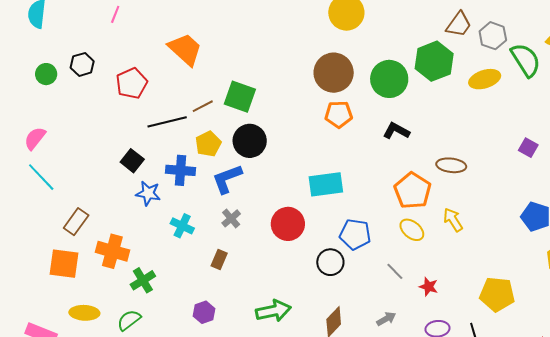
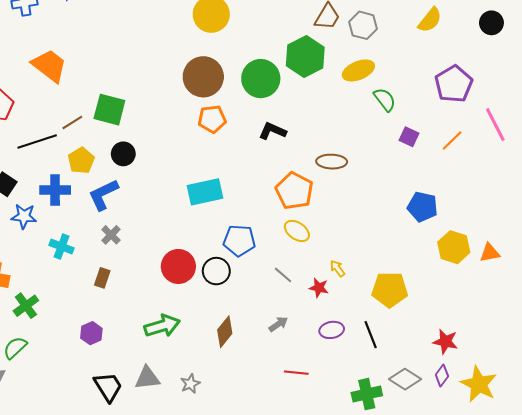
green semicircle: (526, 60) -> (385, 100), moved, size x0.7
black circle: (250, 141) -> (123, 154), size x0.7
yellow arrow: (453, 220) -> (338, 268), moved, size x0.7
red circle: (288, 224) -> (178, 266), moved

